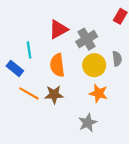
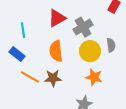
cyan line: (29, 50) -> (23, 30), moved

